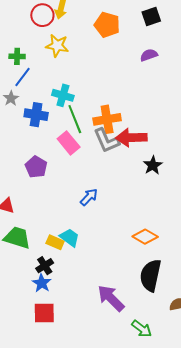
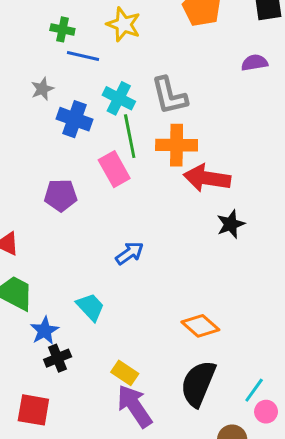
blue line: (23, 77) -> (83, 56), moved, turned 55
gray L-shape: (107, 141) -> (169, 96), moved
purple pentagon: (36, 167) -> (61, 195), turned 30
yellow rectangle: (55, 242) -> (125, 373), moved
black cross: (45, 266) -> (58, 358), moved
blue star: (42, 283) -> (44, 331), moved

